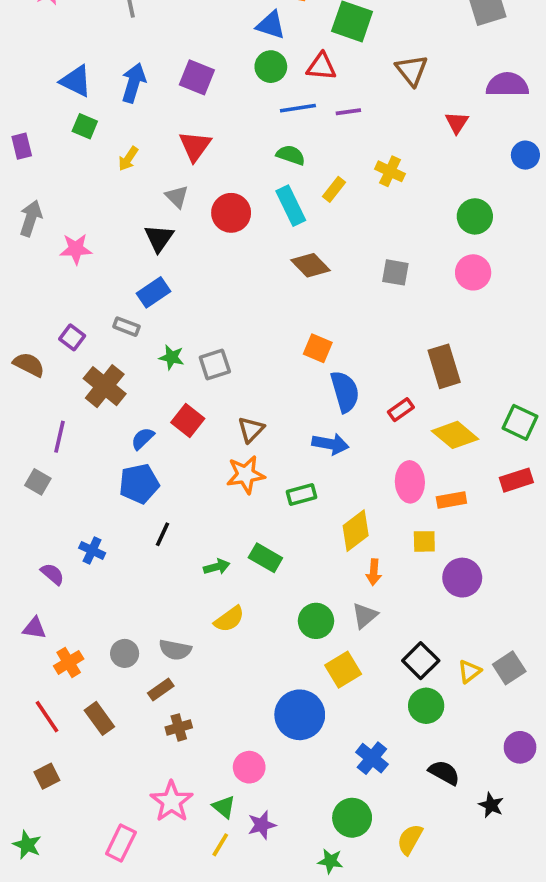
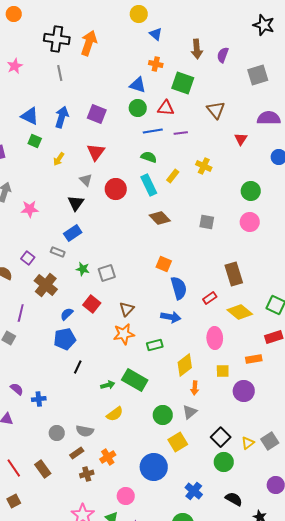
orange rectangle: (451, 500) -> (254, 359), moved
blue cross: (92, 550) -> (39, 399), moved, turned -32
green rectangle: (265, 558) -> (135, 380), size x1.4
orange cross: (69, 662) -> (108, 457), moved

